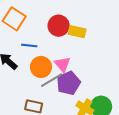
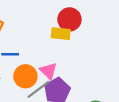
red circle: (59, 26) -> (69, 19), moved

